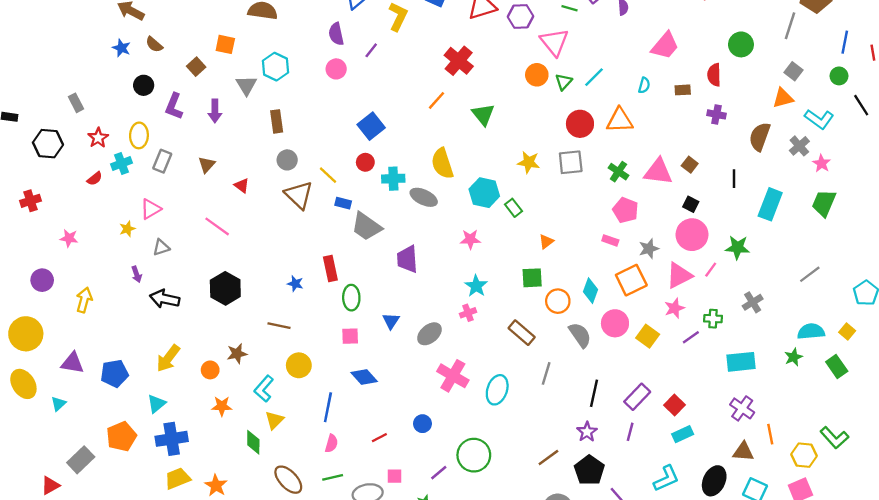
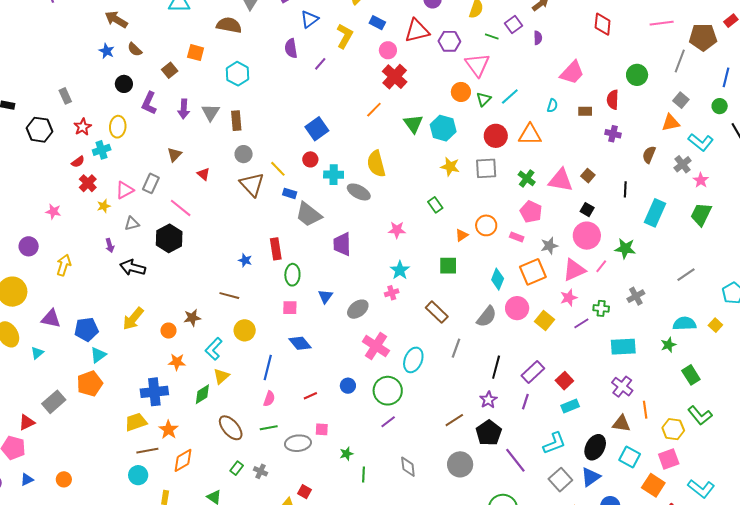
pink circle: (336, 69) -> (388, 50), moved
gray triangle: (246, 85) -> (211, 112), moved
brown semicircle: (760, 137) -> (649, 155), size x0.7
gray rectangle: (162, 161) -> (151, 183), moved
cyan hexagon: (484, 193) -> (443, 128), moved
red cross: (30, 201) -> (88, 183), moved, turned -30
black hexagon: (225, 288) -> (169, 238), moved
orange circle: (558, 301) -> (486, 225), moved
gray semicircle: (580, 335) -> (487, 317), turned 70
green rectangle: (837, 366) -> (691, 375), moved
cyan triangle: (156, 404) -> (98, 355), moved
blue cross: (172, 439) -> (154, 392), moved
green diamond: (253, 442) -> (202, 394), turned 55
green circle: (474, 455) -> (388, 391), moved
purple line: (439, 473) -> (388, 422), moved

